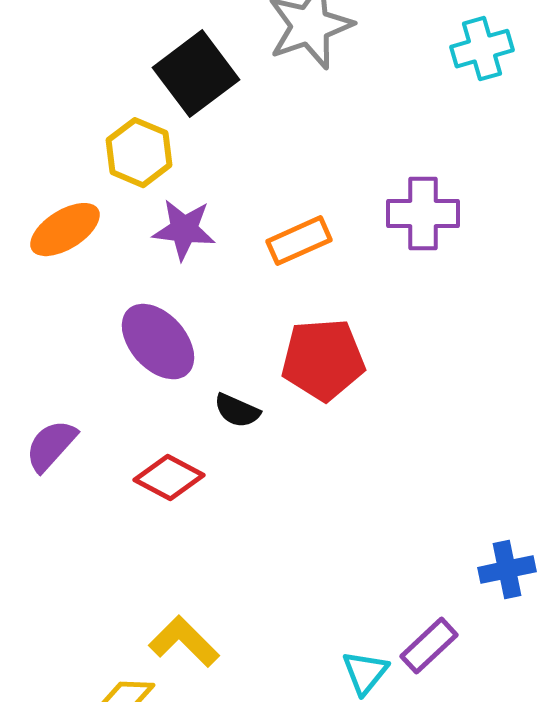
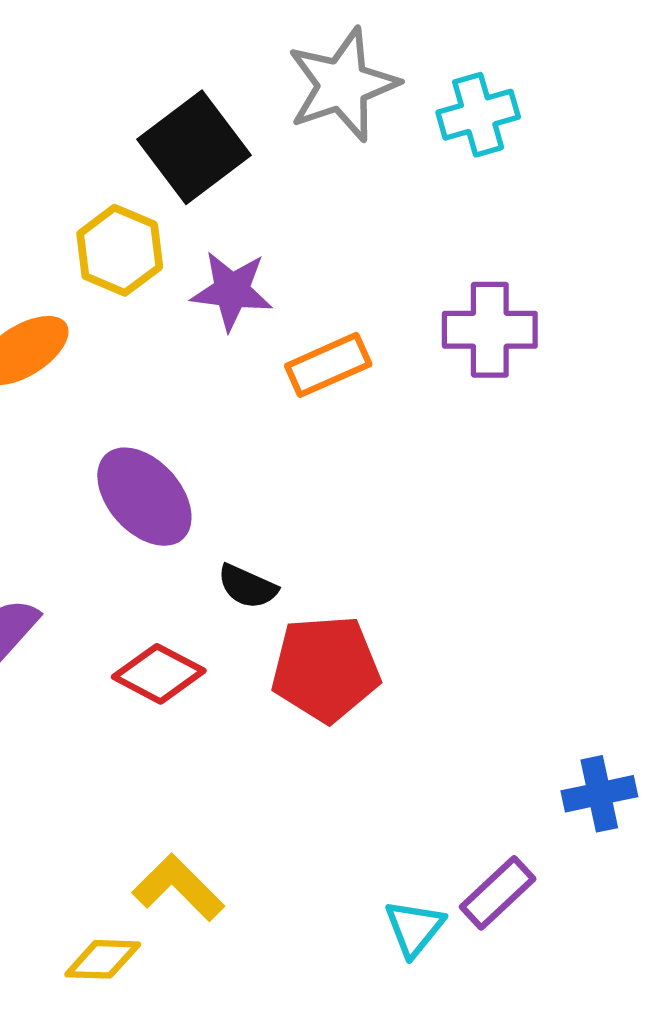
cyan cross: (482, 49) -> (478, 115), moved
purple star: (184, 230) -> (232, 291), moved
red pentagon: (323, 360) -> (326, 669), moved

